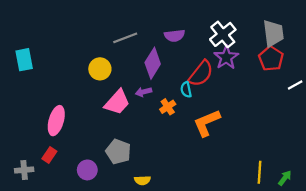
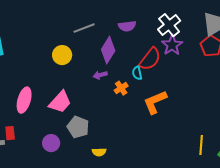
pink trapezoid: (117, 102) -> (60, 102), moved
red rectangle: (49, 155) -> (10, 133), moved, turned -40

